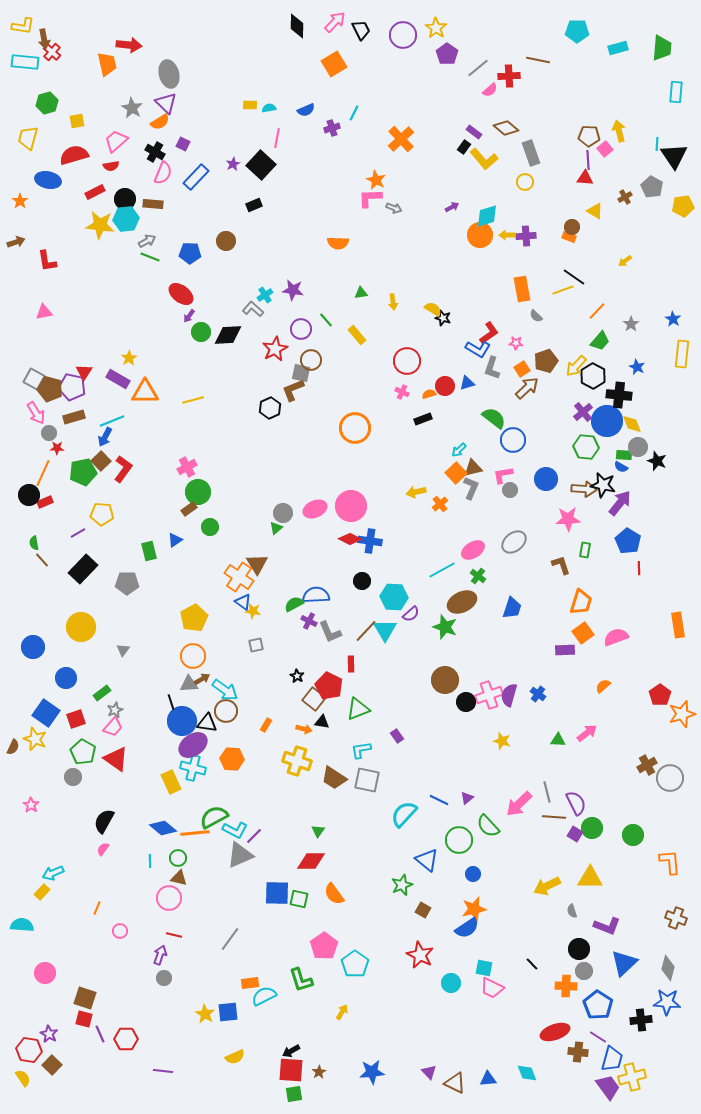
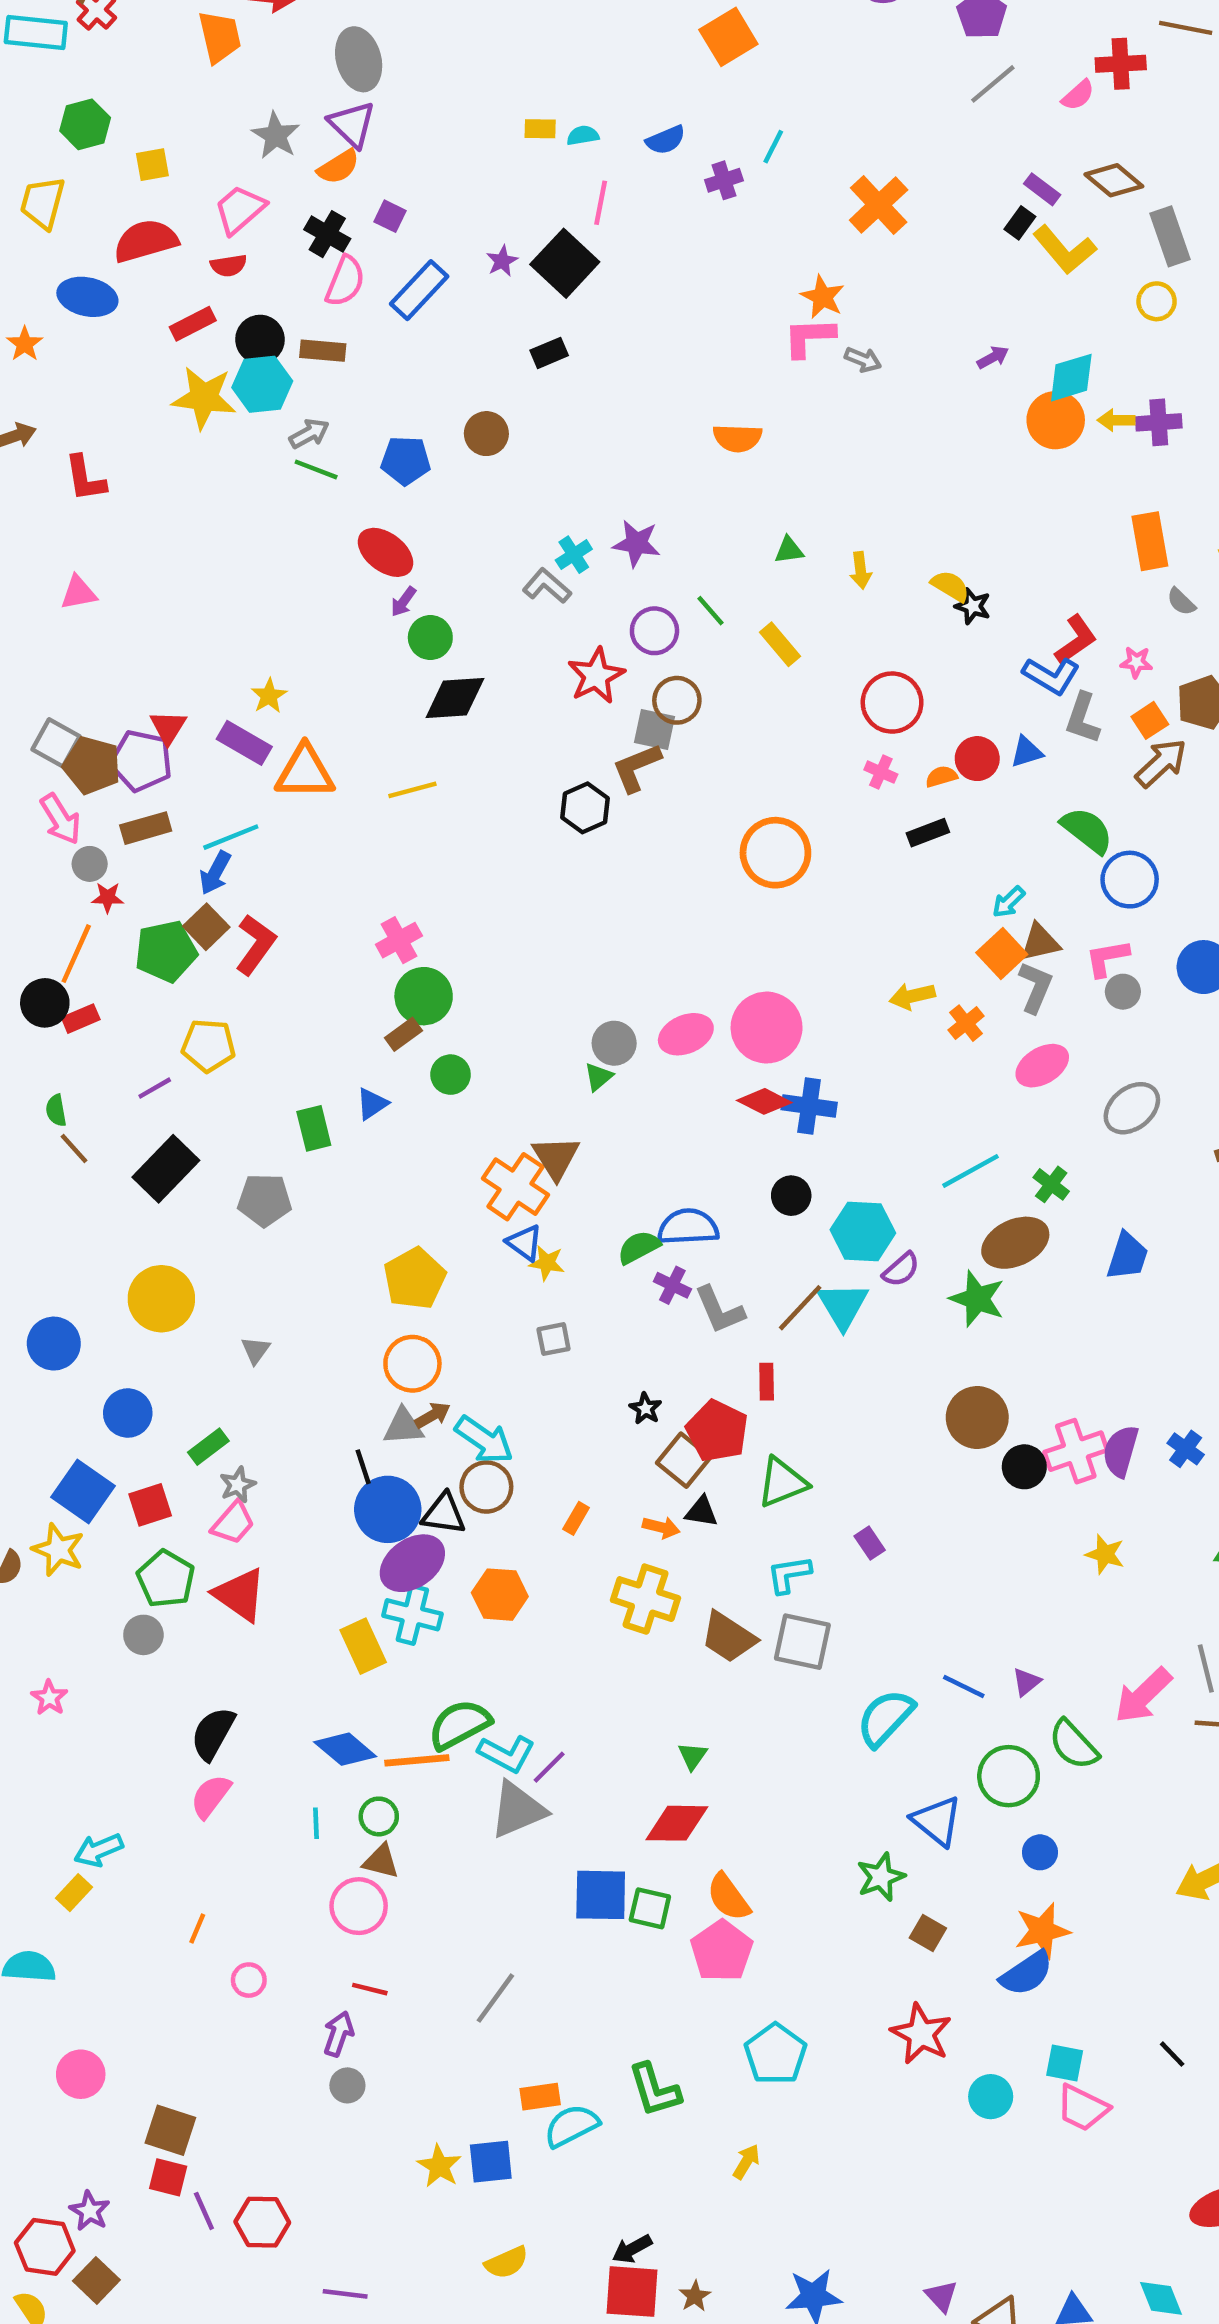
gray line: (478, 68) -> (993, 84), moved
black diamond: (228, 335) -> (455, 698), moved
pink ellipse: (473, 550) -> (1042, 1066), moved
pink semicircle: (103, 849) -> (211, 1796), size x1.5
pink pentagon: (324, 946) -> (722, 1951), moved

